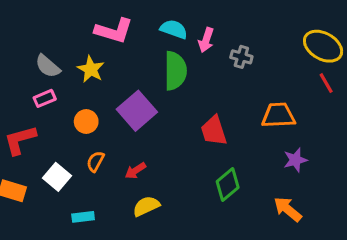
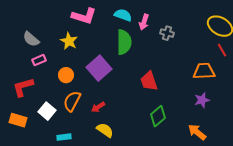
gray semicircle: (48, 66) -> (31, 39), moved
orange trapezoid: (278, 115) -> (204, 71), moved
orange semicircle: (95, 161) -> (72, 101), size x1.5
yellow semicircle: (146, 206) -> (105, 130), turned 60

